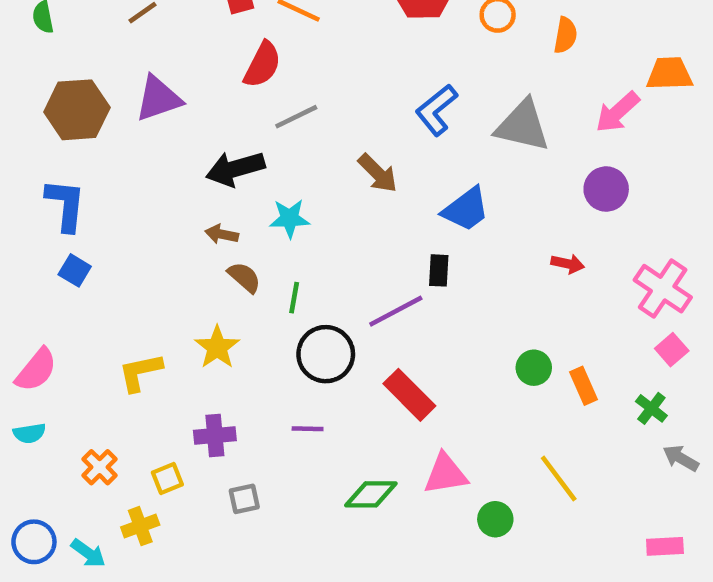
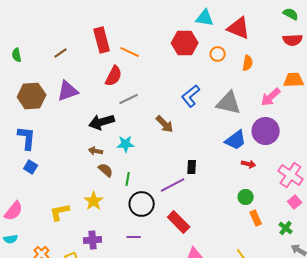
purple circle: (606, 189) -> (266, 131), size x1.4
blue trapezoid: (466, 209) -> (236, 140), moved
green circle: (534, 368) -> (246, 197), moved

